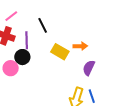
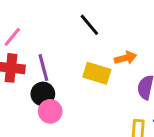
black line: (43, 25) -> (89, 25), moved
pink circle: (11, 68) -> (50, 111), moved

